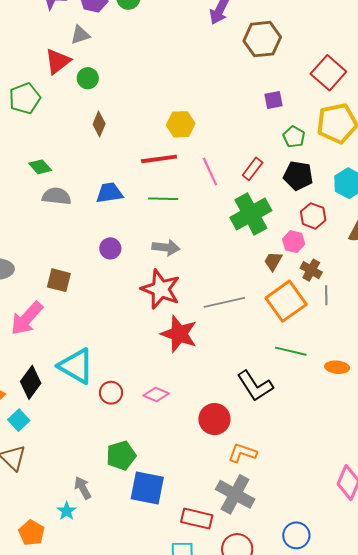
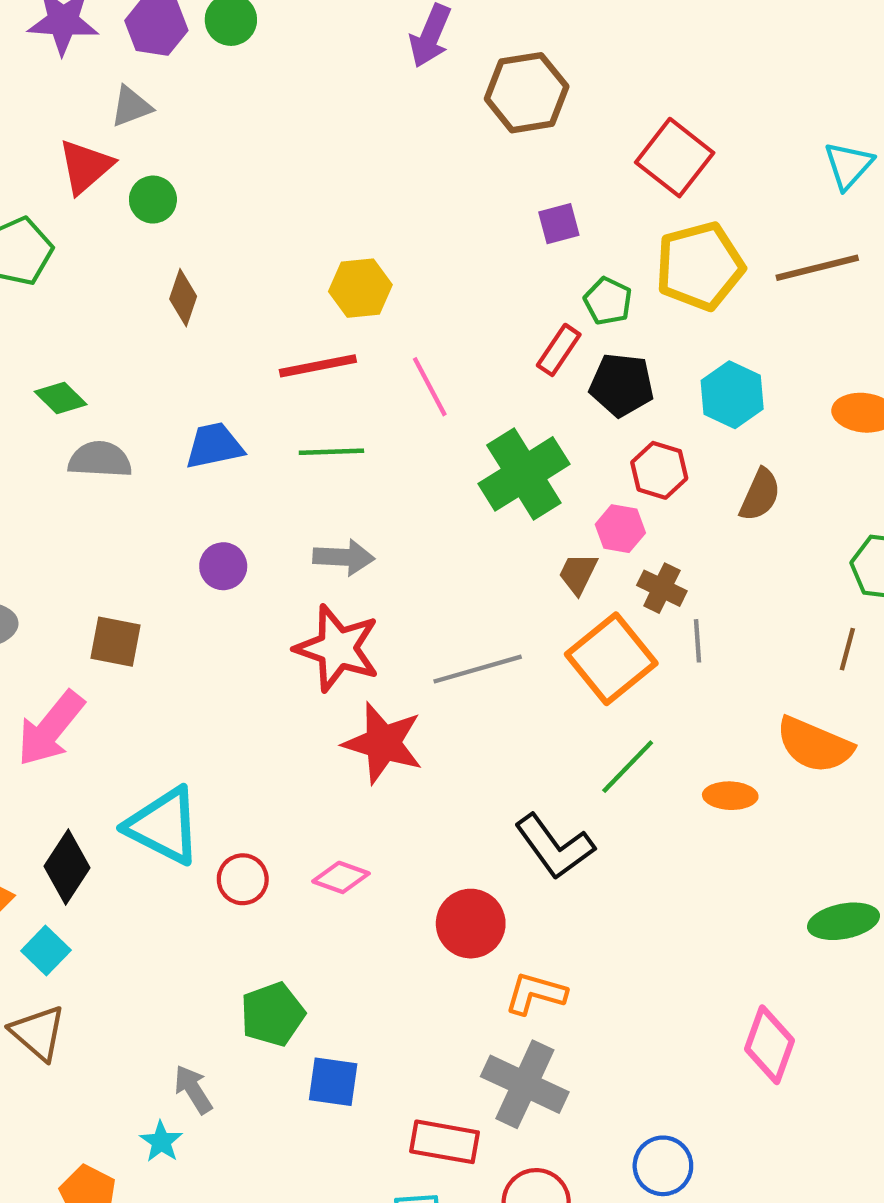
red rectangle: (253, 169) -> (559, 350), moved
green line: (291, 351) -> (628, 767), turned -56
blue square: (147, 488) -> (333, 1082), size x0.7

